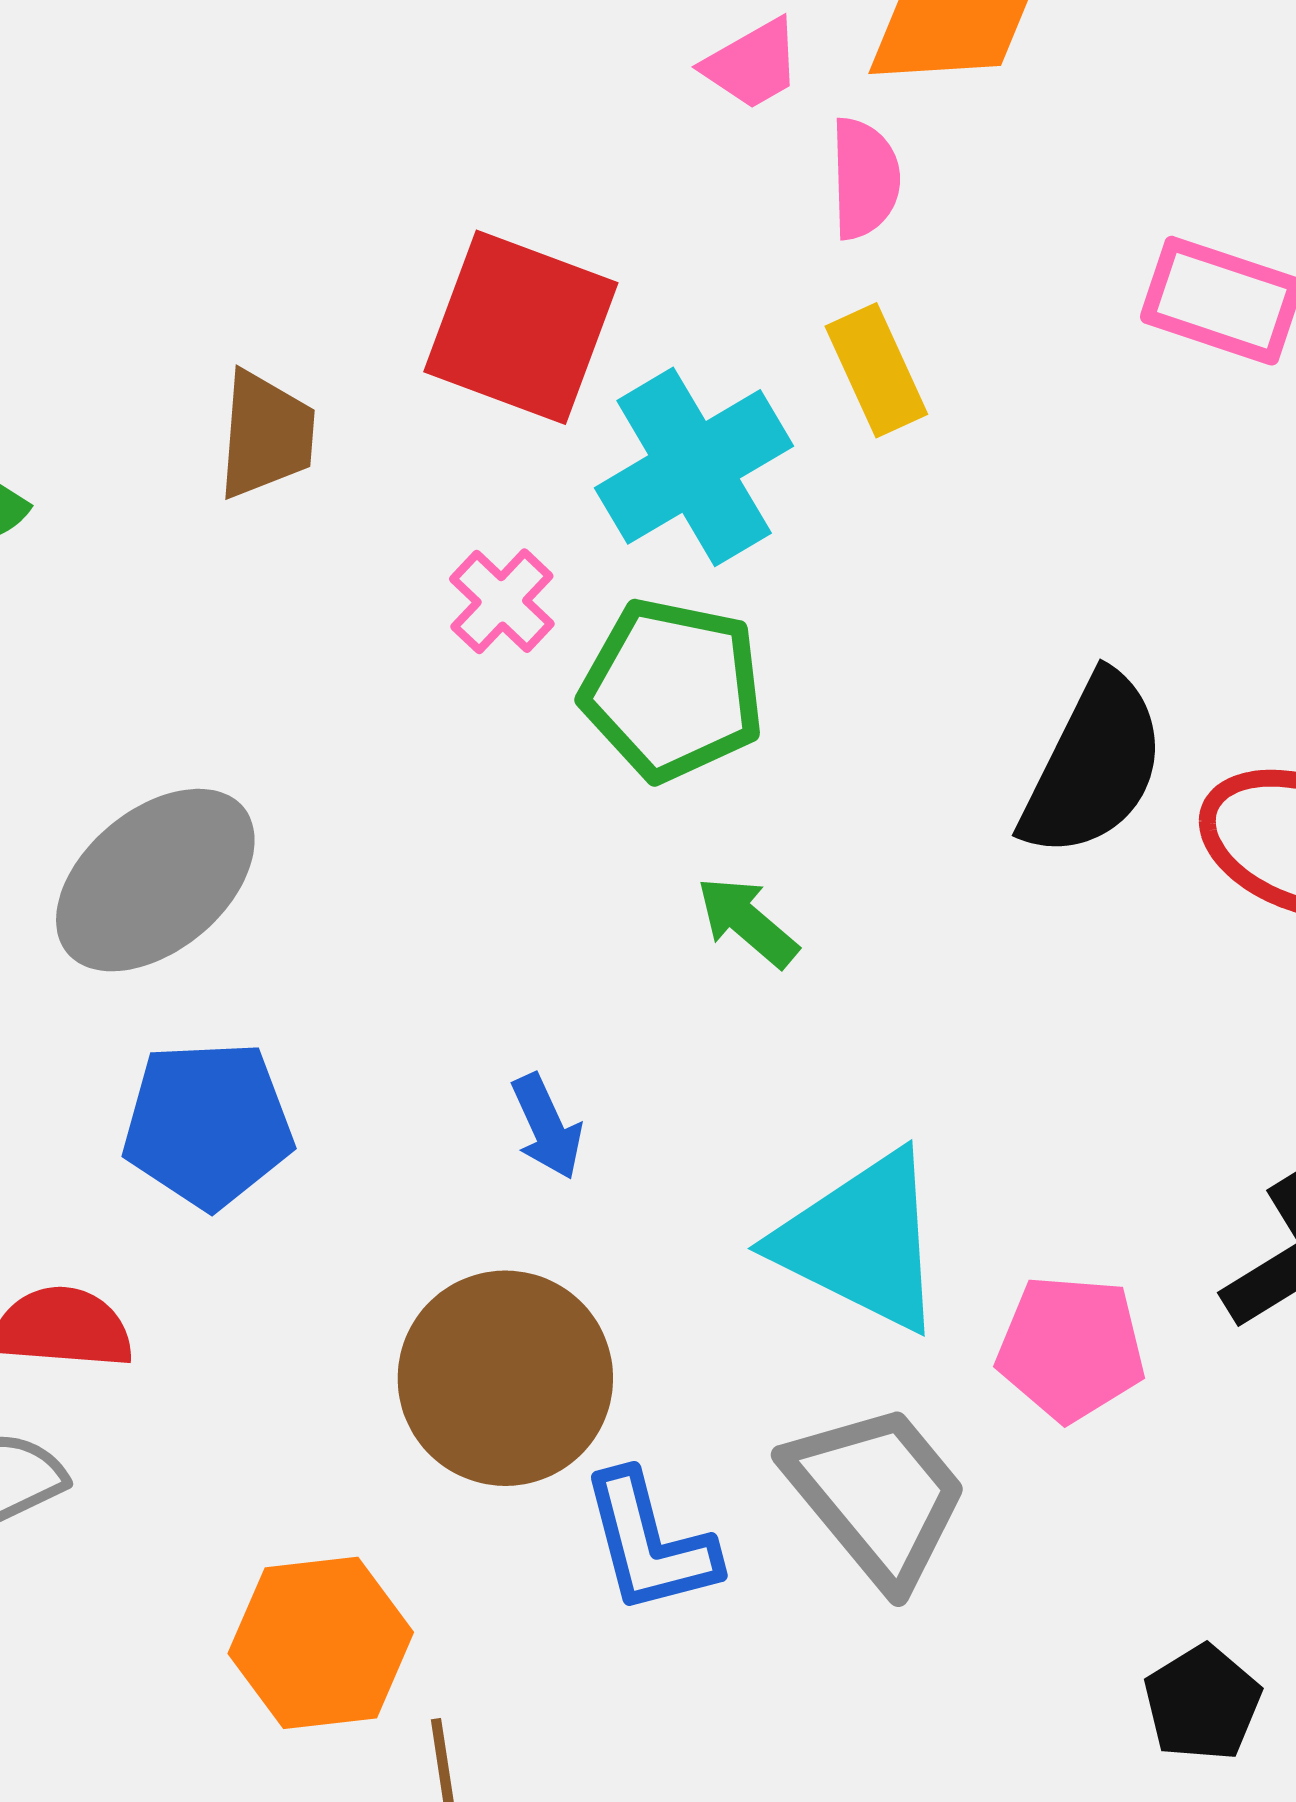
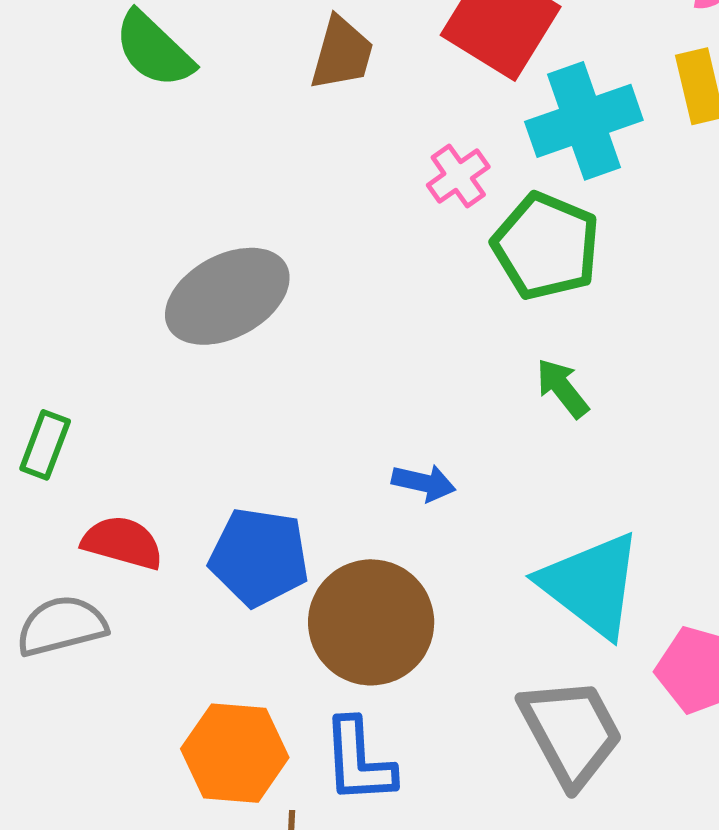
blue pentagon: (208, 1124) -> (259, 557), moved
blue arrow: (547, 1127) -> (424, 483), turned -64
blue L-shape: (649, 1543) -> (359, 761), moved

